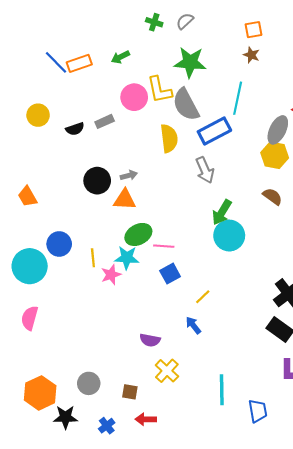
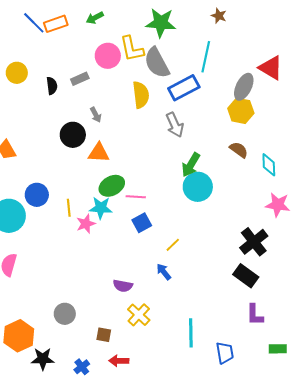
black semicircle: (75, 129) -> (52, 86), turned -78
gray arrow: (129, 175) -> (96, 115), moved, turned 77
gray circle: (89, 383) -> (65, 314), moved

